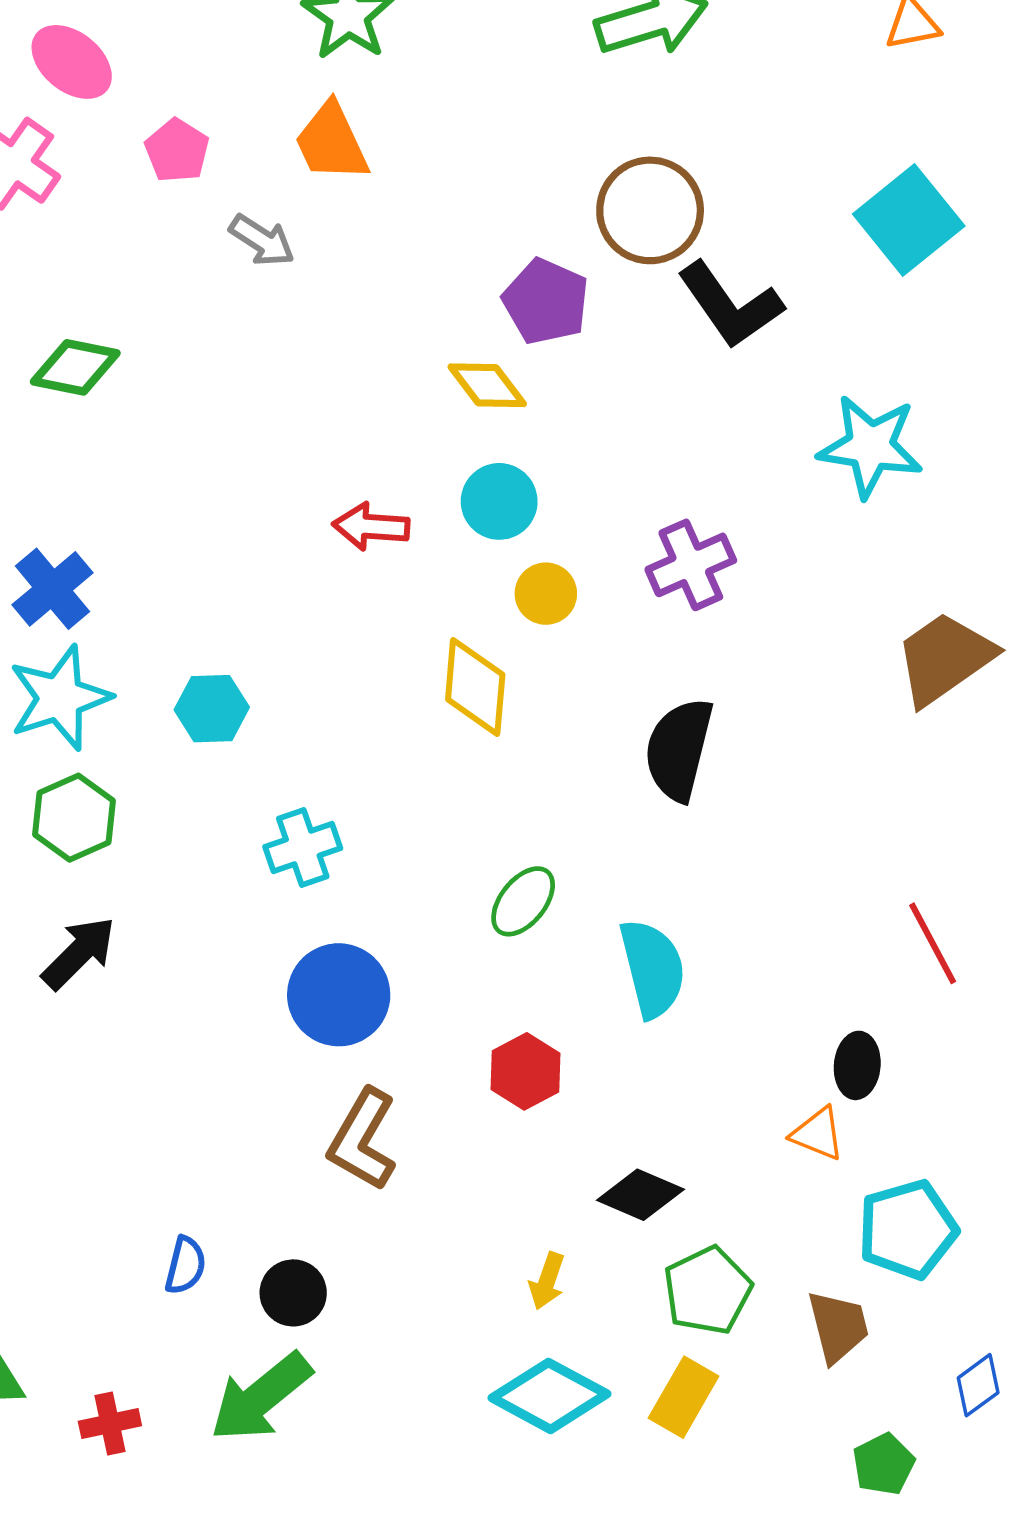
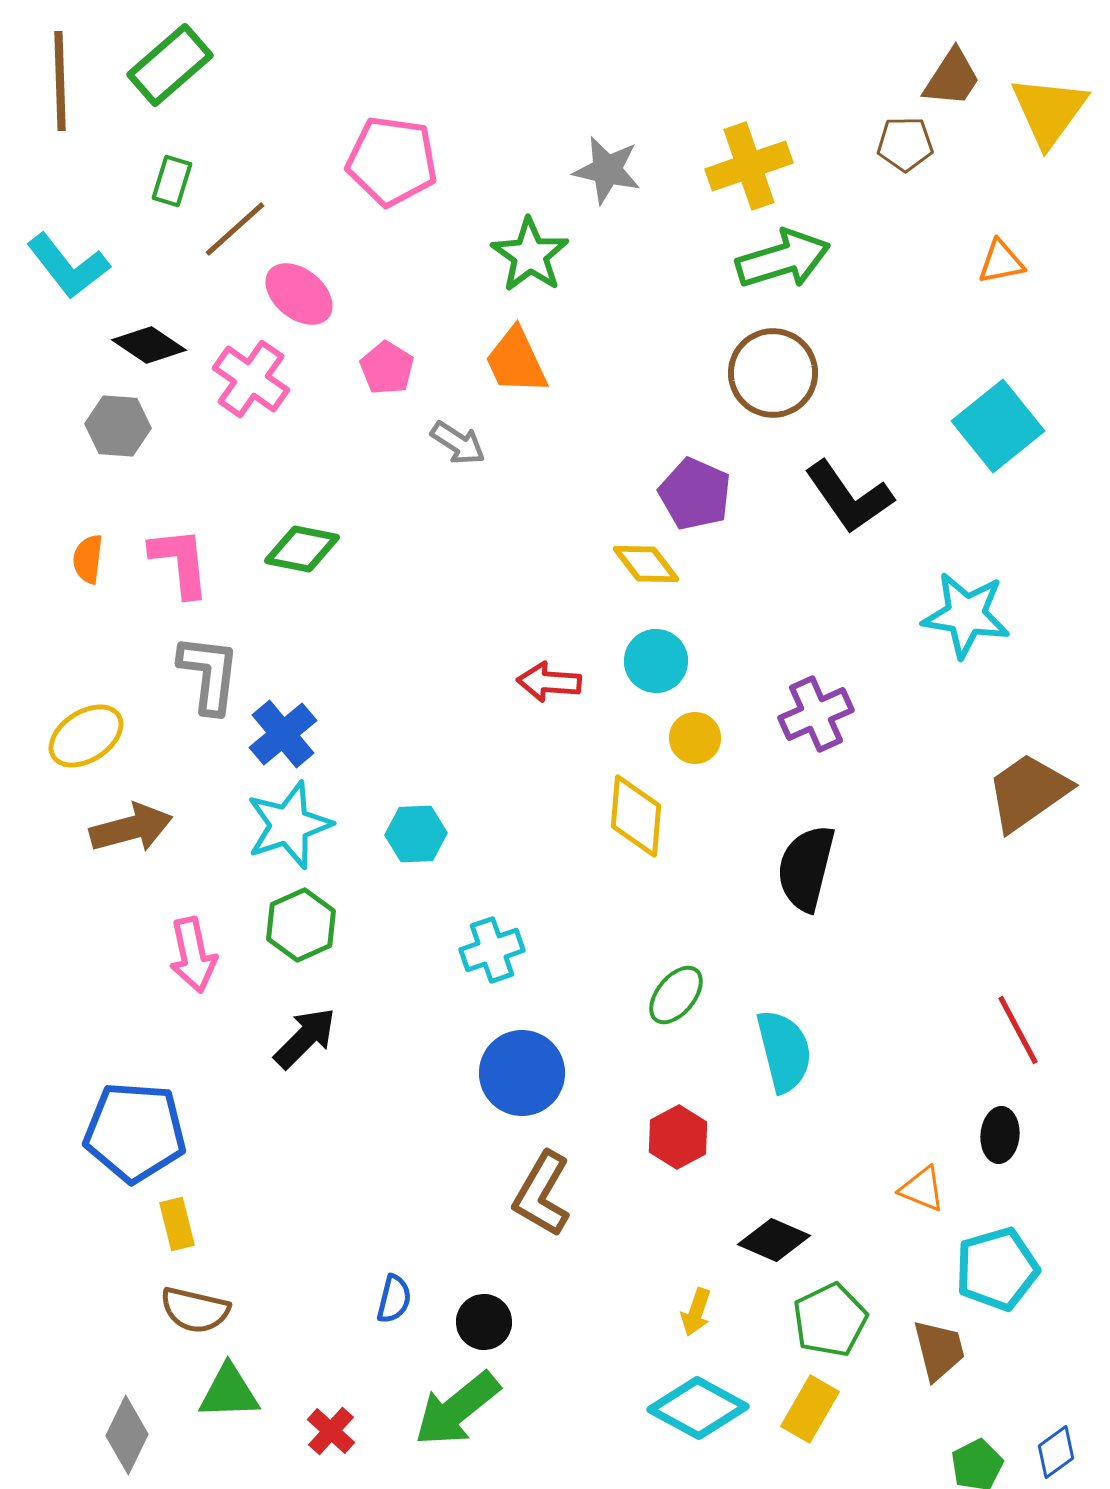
brown circle: (650, 210) -> (773, 373), moved
black ellipse: (857, 1065) -> (1000, 1135), moved
blue diamond: (978, 1385) -> (1056, 1452), moved
red cross: (110, 1423) -> (331, 1431), turned -36

